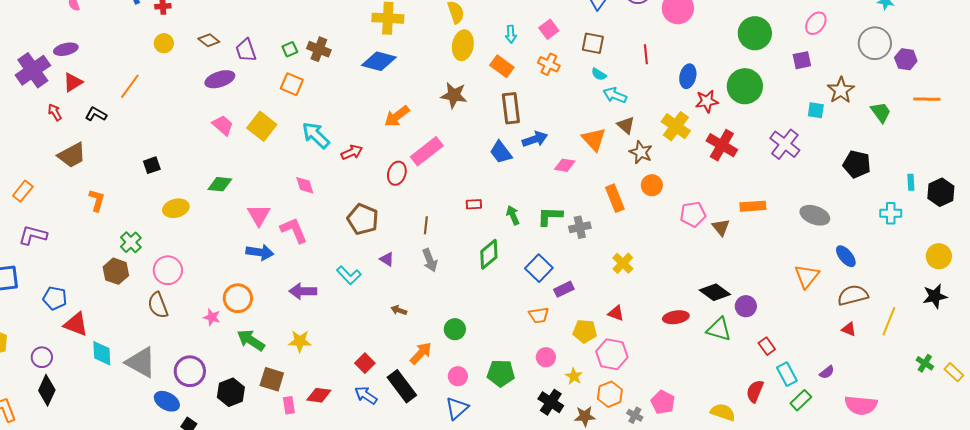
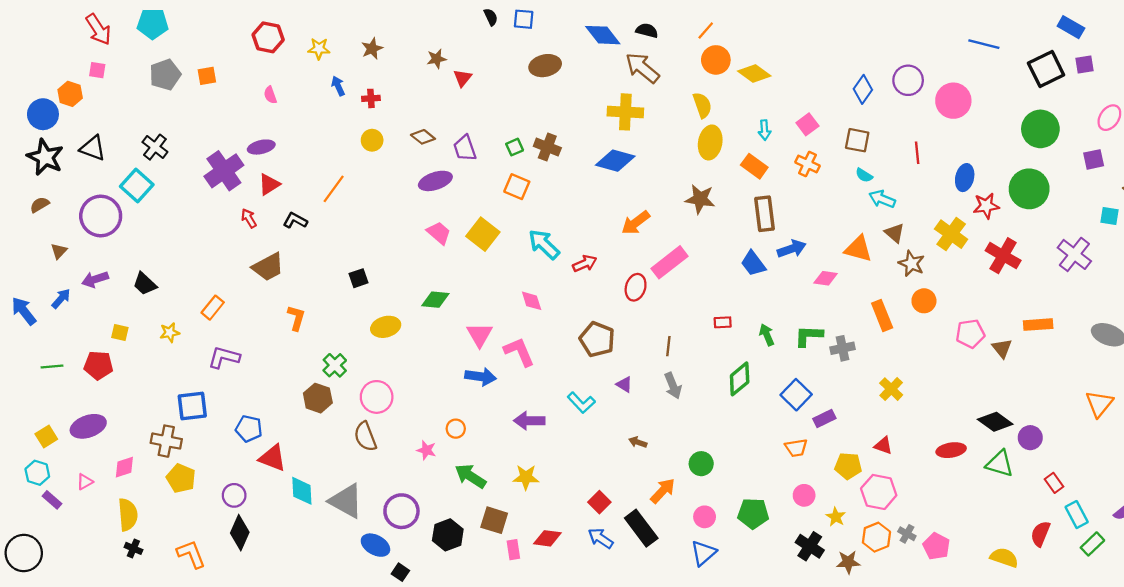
orange triangle: (594, 139) -> (858, 249), turned -32
orange circle: (238, 298) -> (456, 429), size x0.6
gray cross: (635, 415) -> (907, 534), moved

